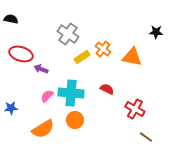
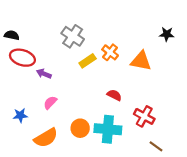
black semicircle: (11, 19) -> (12, 35), moved
cyan cross: (71, 93) -> (108, 129), moved
blue star: (11, 108) -> (20, 115), moved

